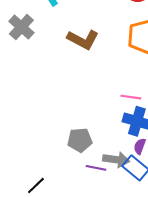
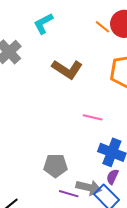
pink line: (131, 97) -> (93, 117), moved

